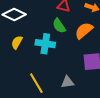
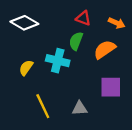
green semicircle: (59, 26) -> (76, 41), turned 49
yellow semicircle: (17, 42) -> (26, 68), moved

